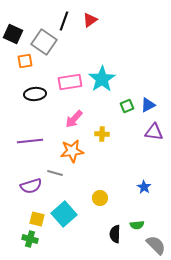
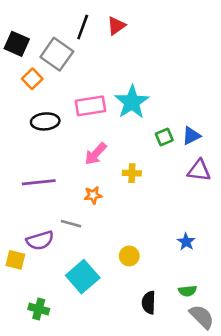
orange square: (25, 61) -> (32, 79), turned -35
orange star: (72, 151) -> (93, 195), size x0.6
yellow square: (37, 219) -> (15, 260), moved
green semicircle: (137, 225) -> (187, 291), moved

